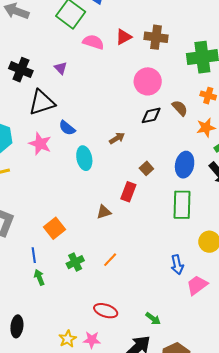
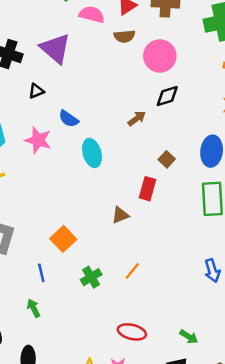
purple triangle: (61, 68) -> (55, 48), size x2.0
black triangle: (42, 102) -> (36, 91), size x0.5
brown semicircle: (180, 108) -> (124, 36), moved, turned 132
brown arrow: (117, 138) -> (137, 119), moved
green arrow: (39, 277) -> (34, 308), moved

